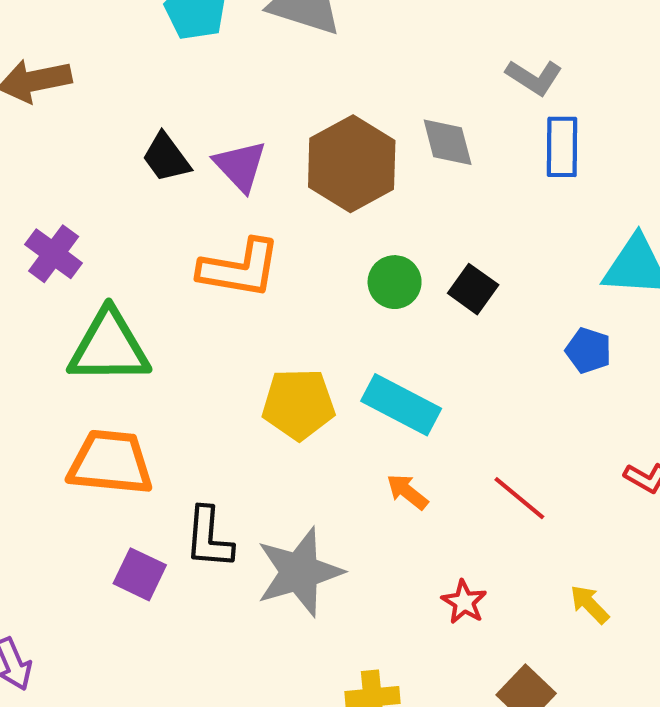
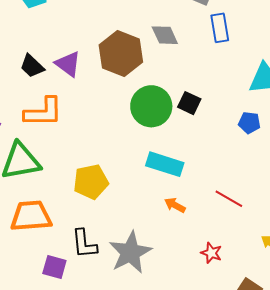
orange L-shape: (240, 268) -> (43, 112), moved
green circle: (395, 282) -> (151, 106), size x1.6
yellow pentagon: (298, 404) -> (91, 182), moved

